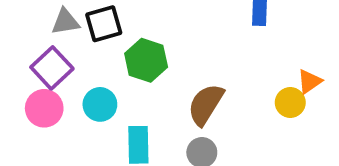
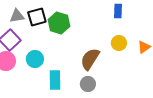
green hexagon: (146, 60) -> (59, 23), moved
yellow circle: (290, 103) -> (119, 43), moved

